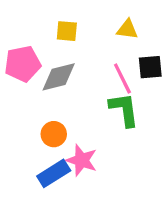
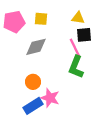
pink pentagon: (23, 64) -> (14, 22), moved
black square: (150, 67) -> (84, 35), moved
green L-shape: (124, 110) -> (76, 67), turned -150

